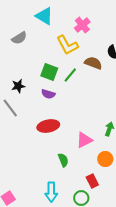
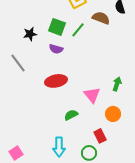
black star: (18, 86) -> (30, 34), moved
pink triangle: (84, 140) -> (92, 95), turned -42
green semicircle: (63, 160) -> (71, 115), turned -96

